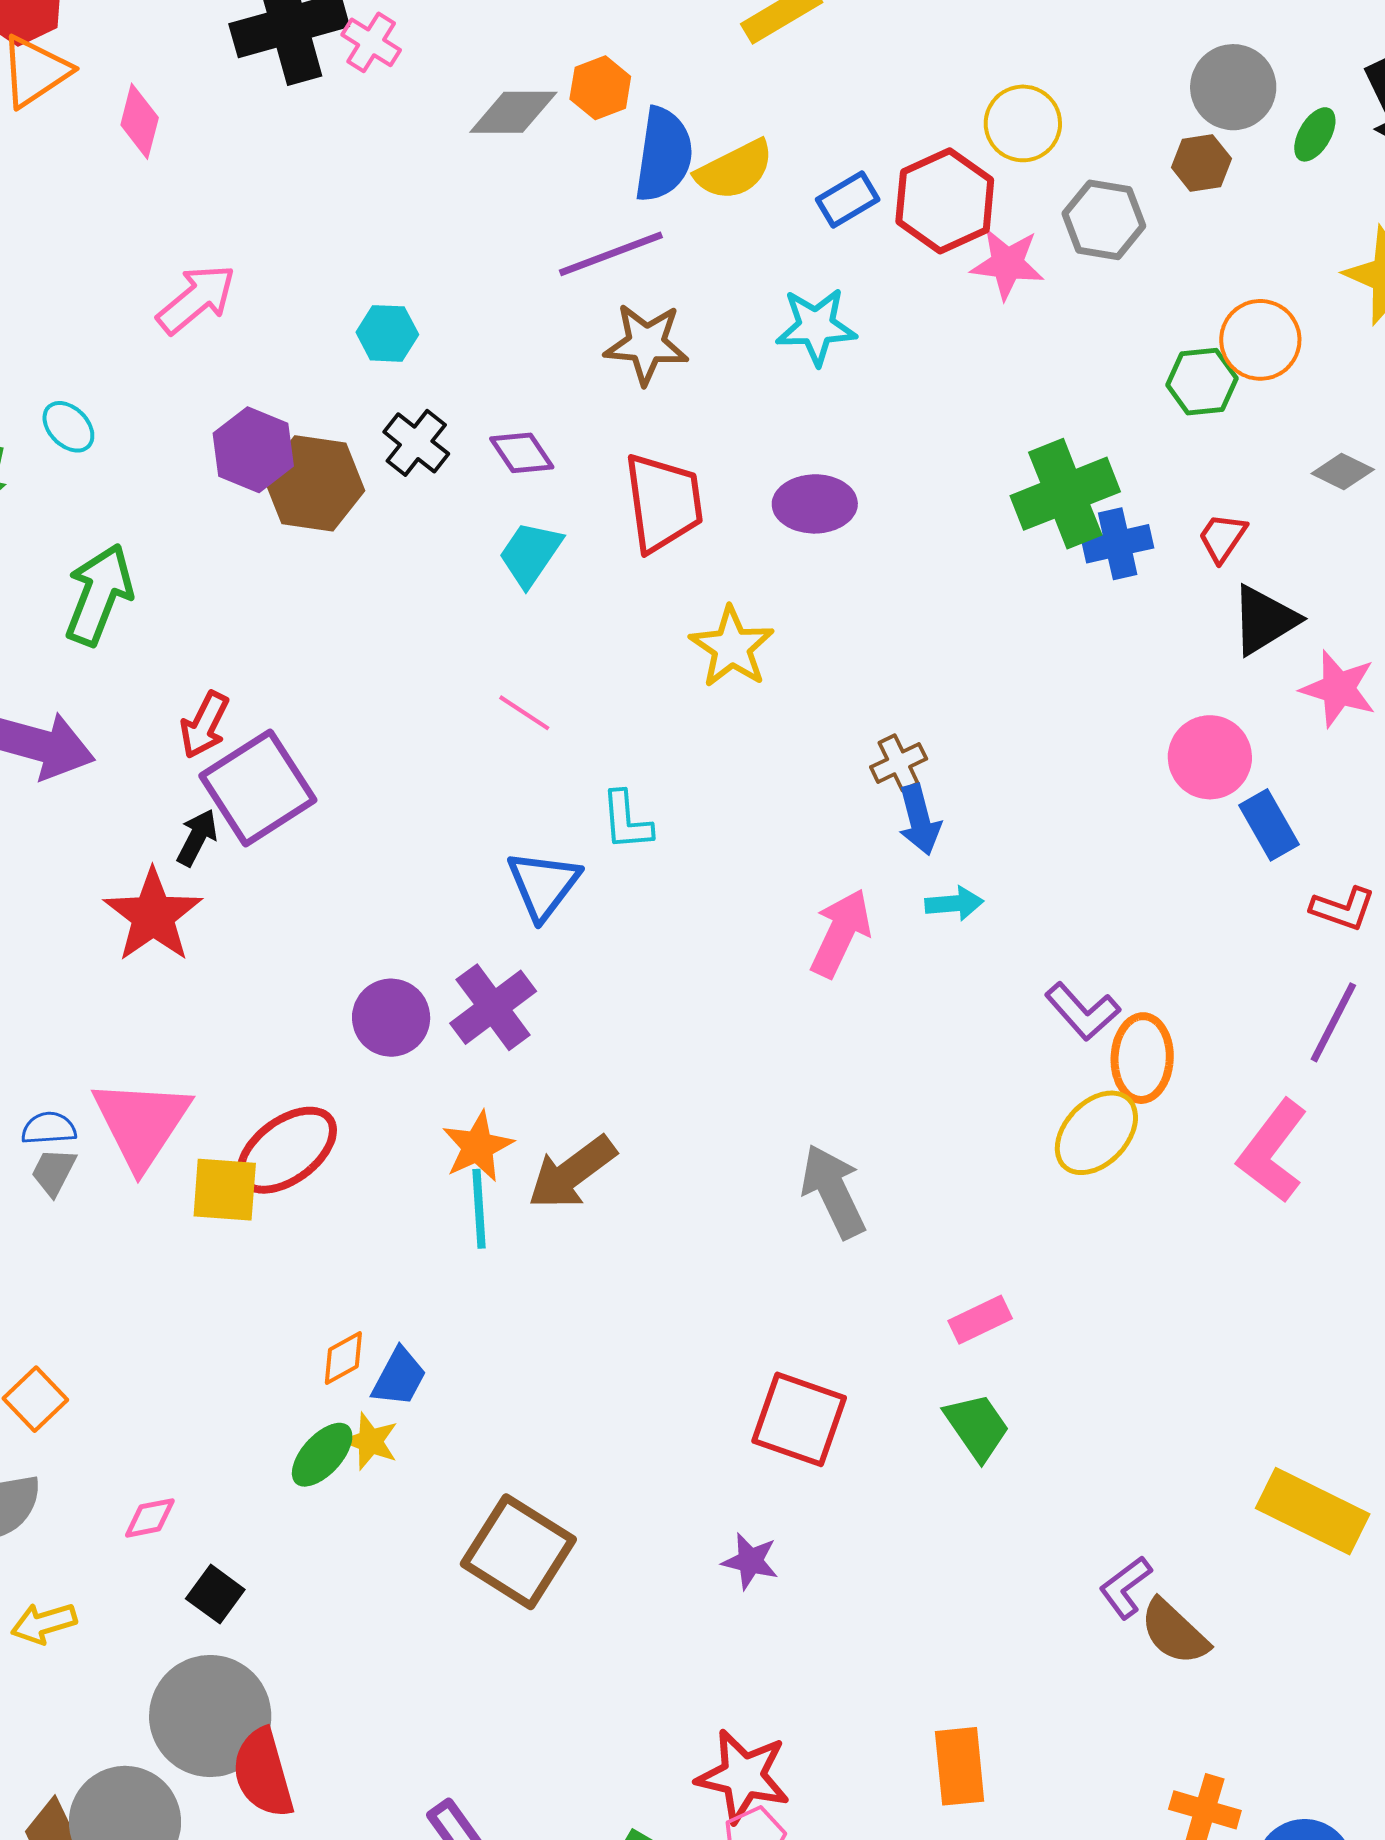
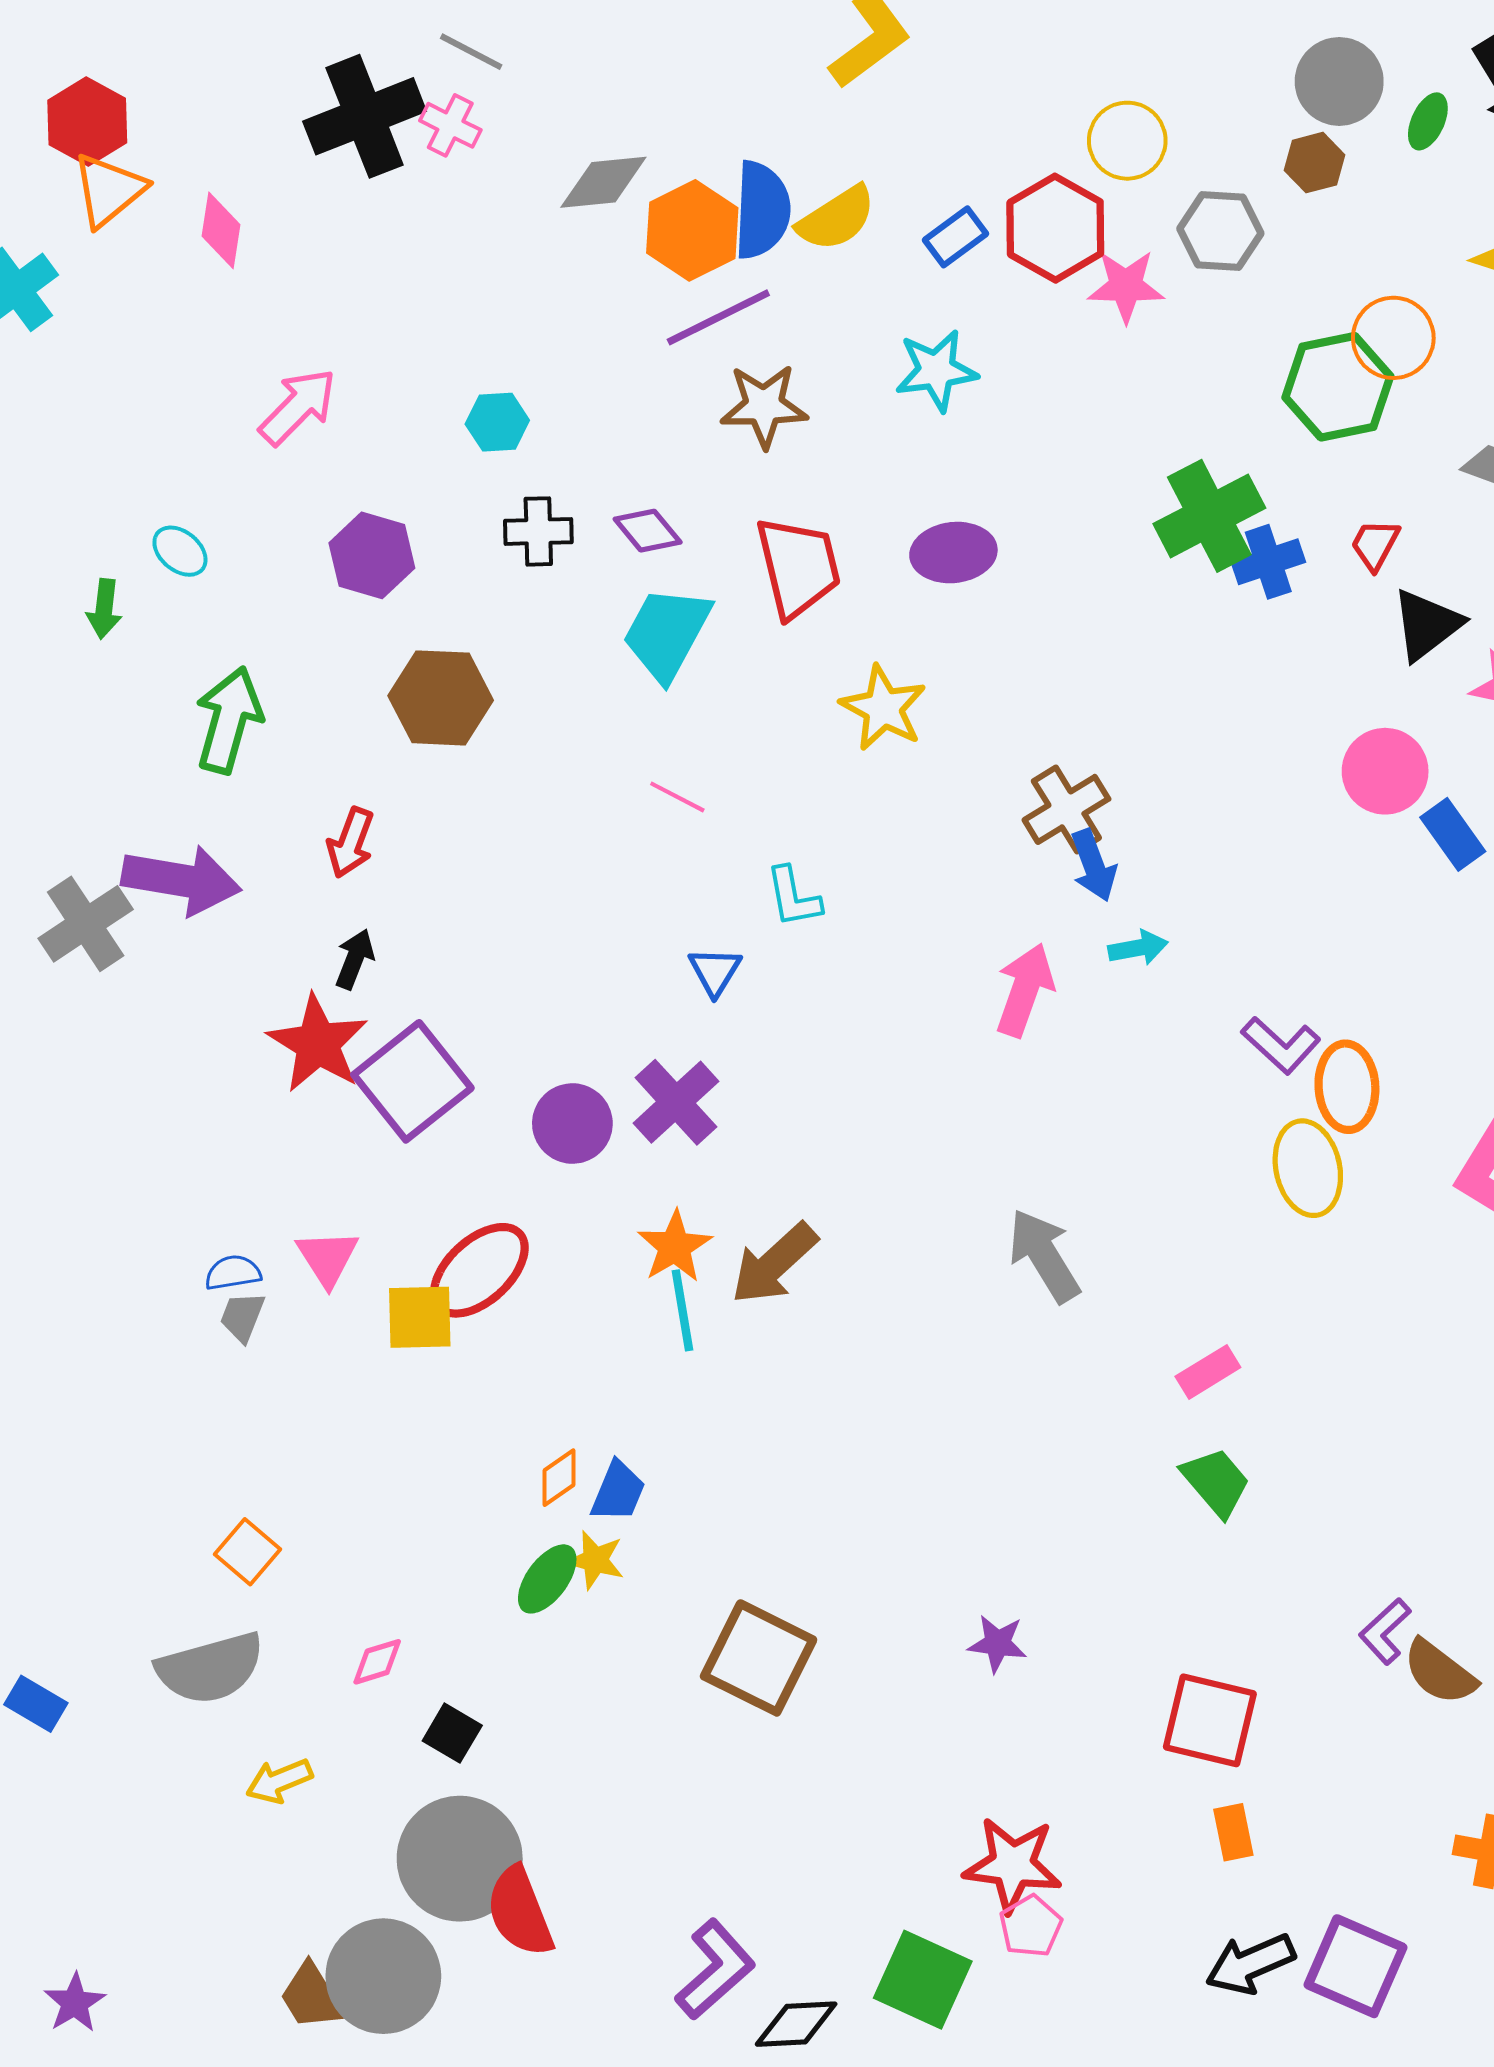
orange hexagon: (600, 88) -> (692, 230), moved, size x1.5
green hexagon: (1202, 382) -> (1338, 387), size x1.5
black cross: (416, 443) -> (538, 531), turned -34
brown hexagon: (314, 483) -> (441, 698), moved
cyan trapezoid: (530, 554) -> (667, 633), size x1.4
brown cross: (899, 763) -> (1066, 809), size x1.5
purple square: (258, 788) -> (412, 1081), moved
blue triangle: (543, 885) -> (715, 971), size x0.7
pink triangle: (141, 1123) -> (327, 1258), size x0.6
yellow ellipse: (1096, 1133) -> (1308, 1168), turned -50
red square: (799, 1419) -> (1210, 1720), moved
orange rectangle: (960, 1766) -> (1233, 1832), size x0.7

